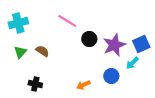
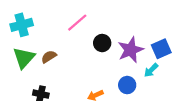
pink line: (67, 21) -> (77, 23), turned -72
brown semicircle: (42, 51) -> (49, 57), turned -64
green triangle: (20, 52) -> (24, 58), size x1.5

